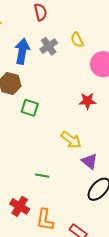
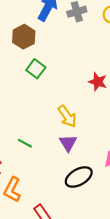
purple triangle: (90, 161) -> (68, 143), moved

